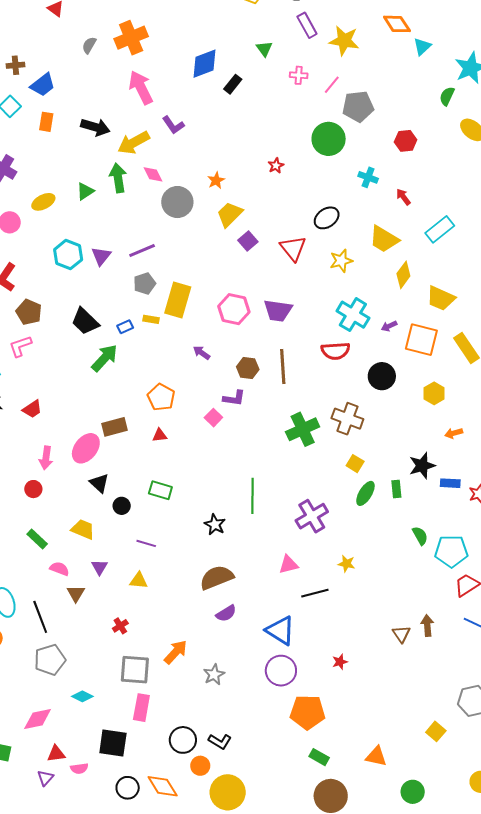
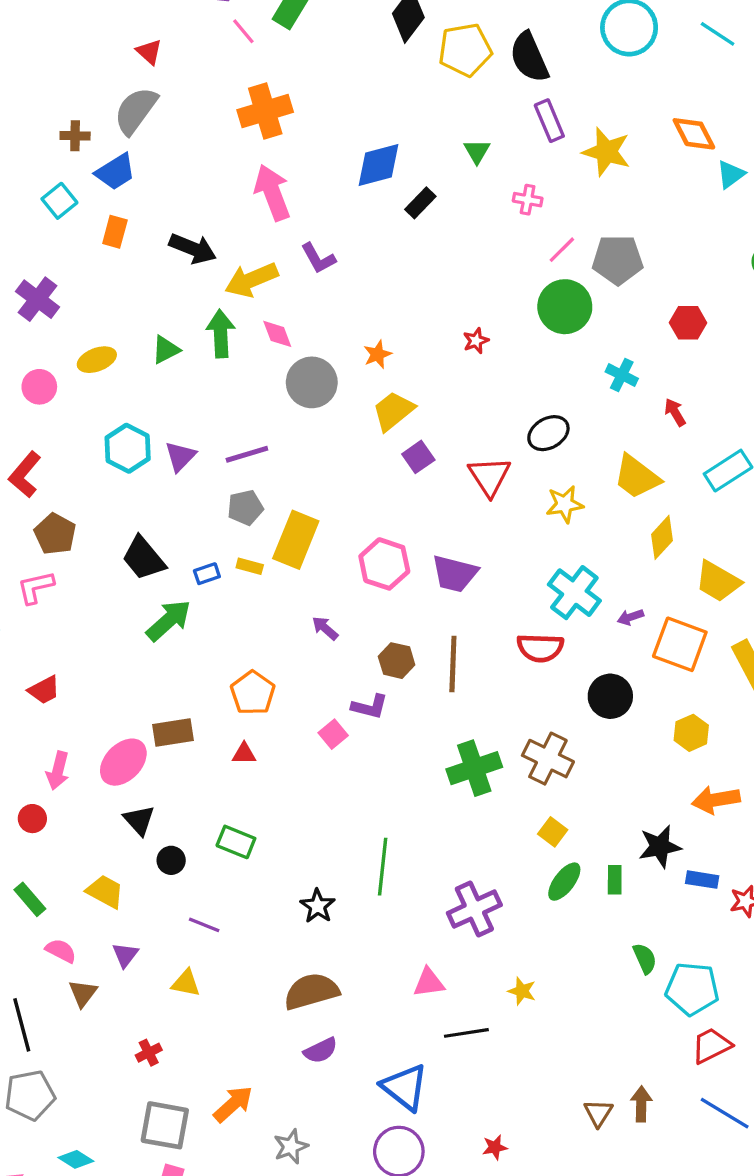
gray semicircle: (89, 45) -> (136, 111), moved, size x1.8
pink line: (332, 85) -> (562, 250), moved
orange arrow: (454, 433) -> (716, 800), size x1.6

